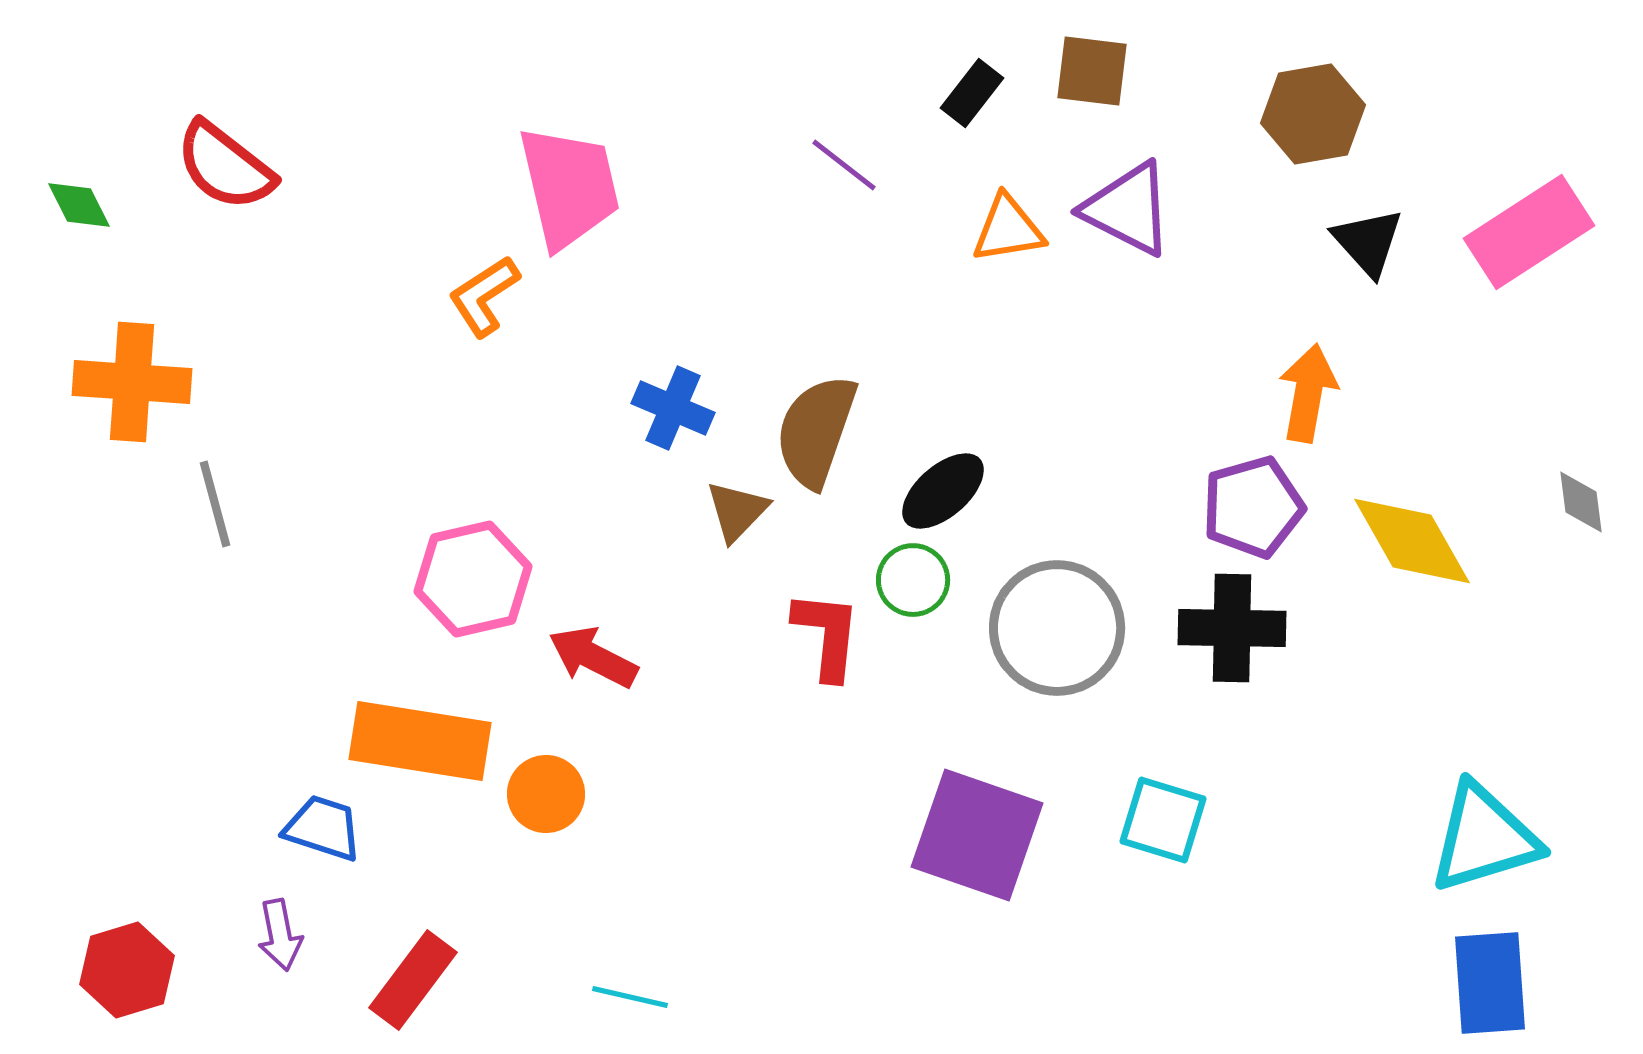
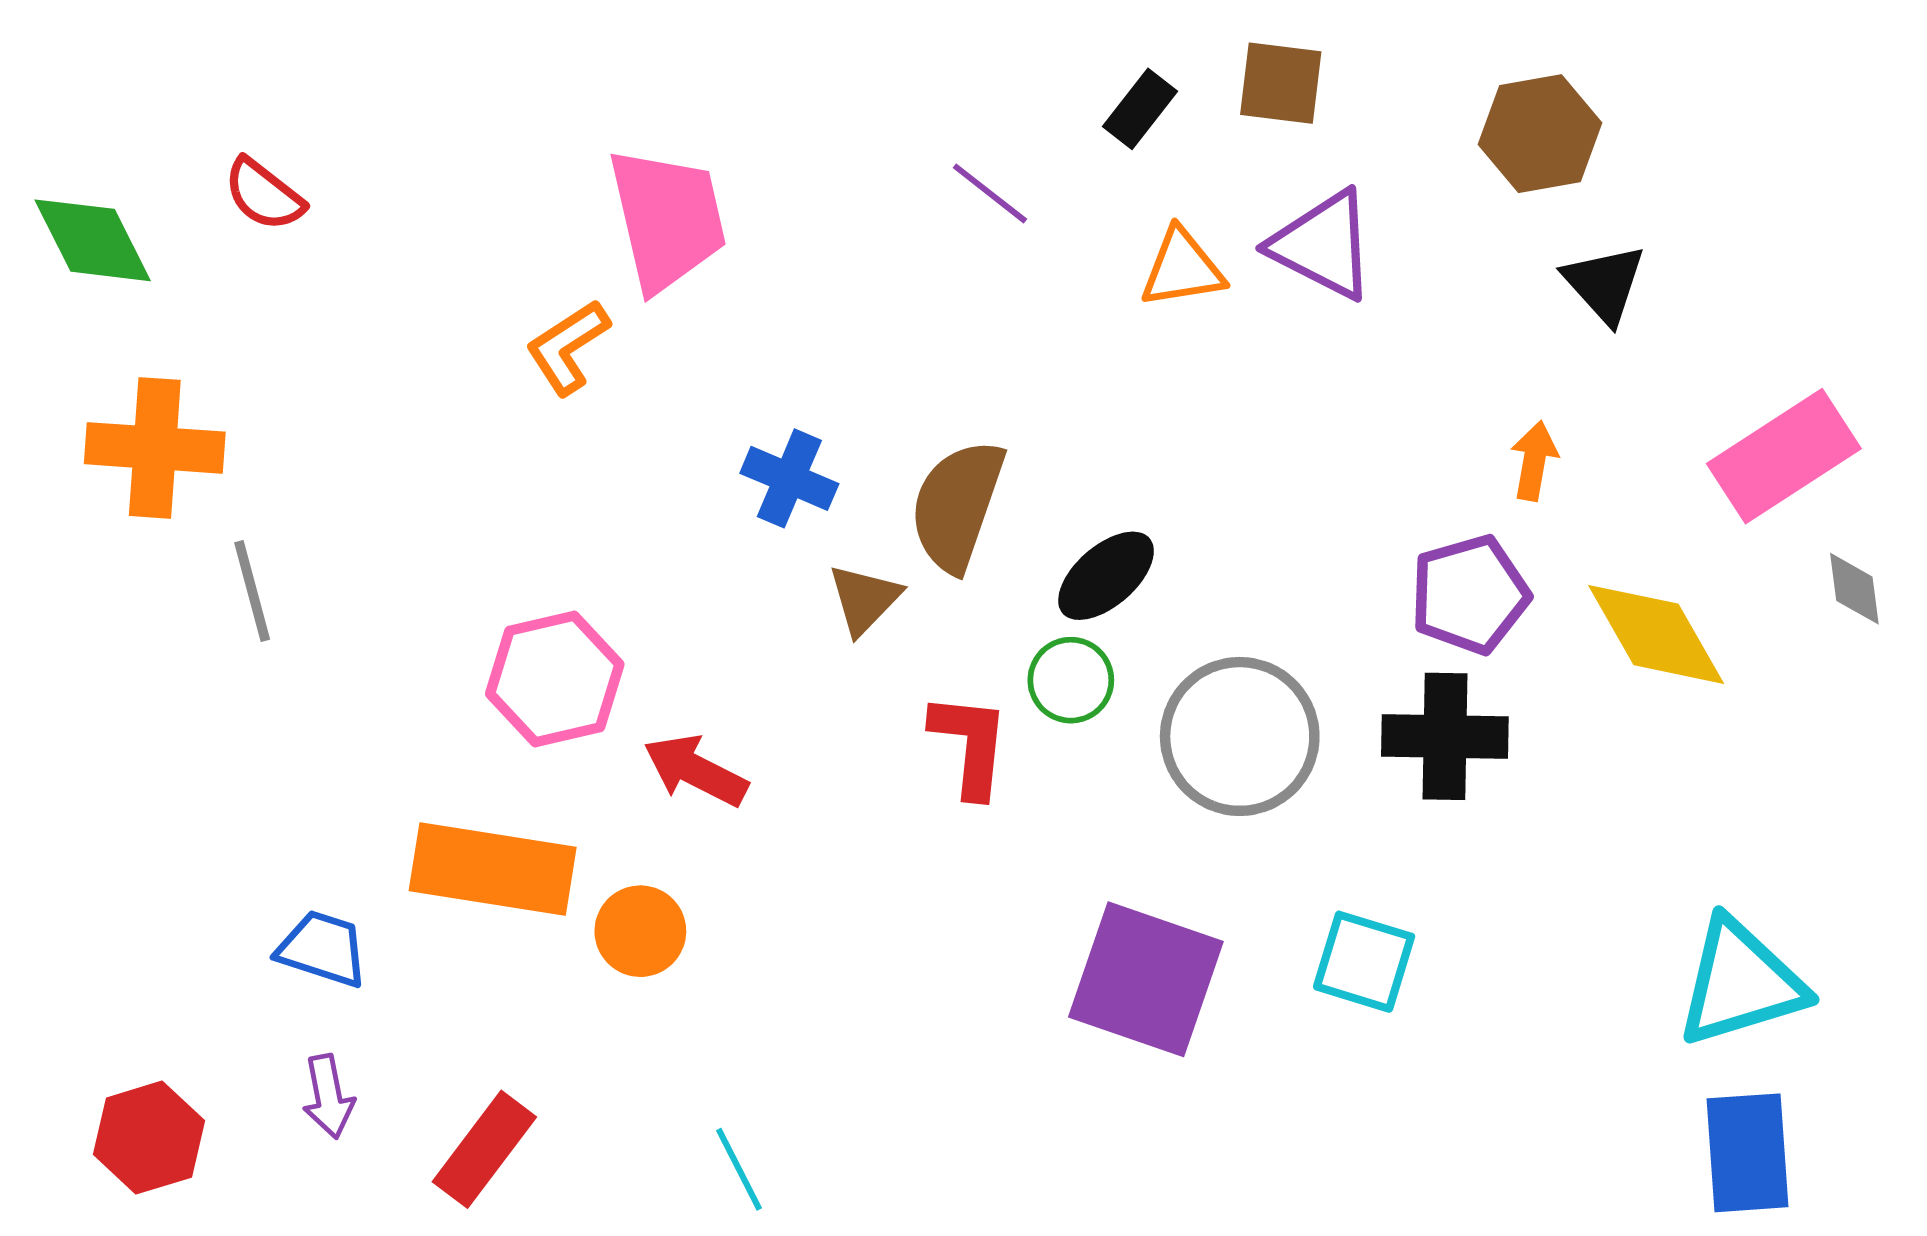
red semicircle: (225, 166) -> (264, 195), size x0.7
green diamond: (79, 205) -> (93, 240), size x1.6
pink rectangle: (1529, 232) -> (1784, 456), moved
orange arrow: (1308, 393) -> (1534, 461), size x0.7
blue trapezoid: (323, 828) -> (323, 949), moved
cyan line: (630, 997) -> (739, 1169), turned 50

